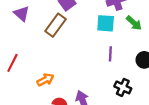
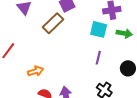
green arrow: (134, 23) -> (124, 33), turned -42

